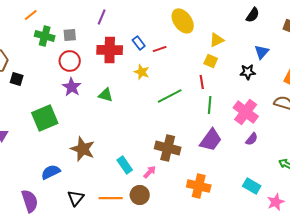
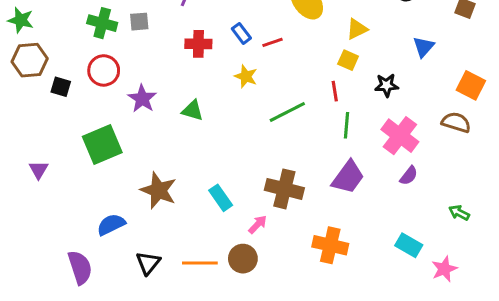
red cross: (110, 50) -> (198, 44), size x0.7
red circle: (70, 61) -> (104, 70), moved
black star: (248, 72) -> (387, 85), moved
cyan rectangle: (125, 165) -> (221, 198), moved

